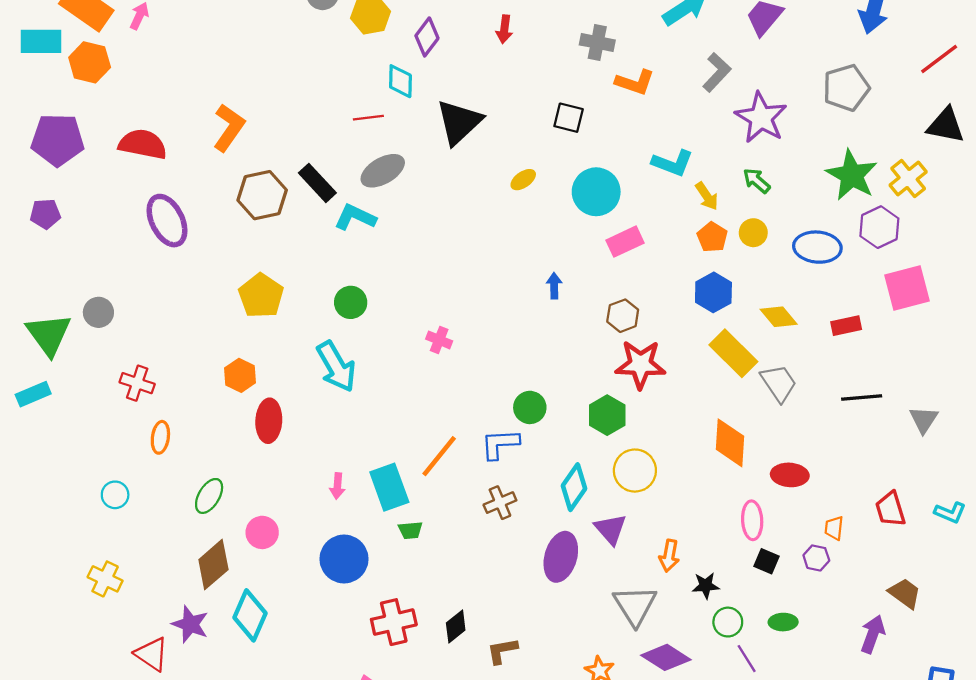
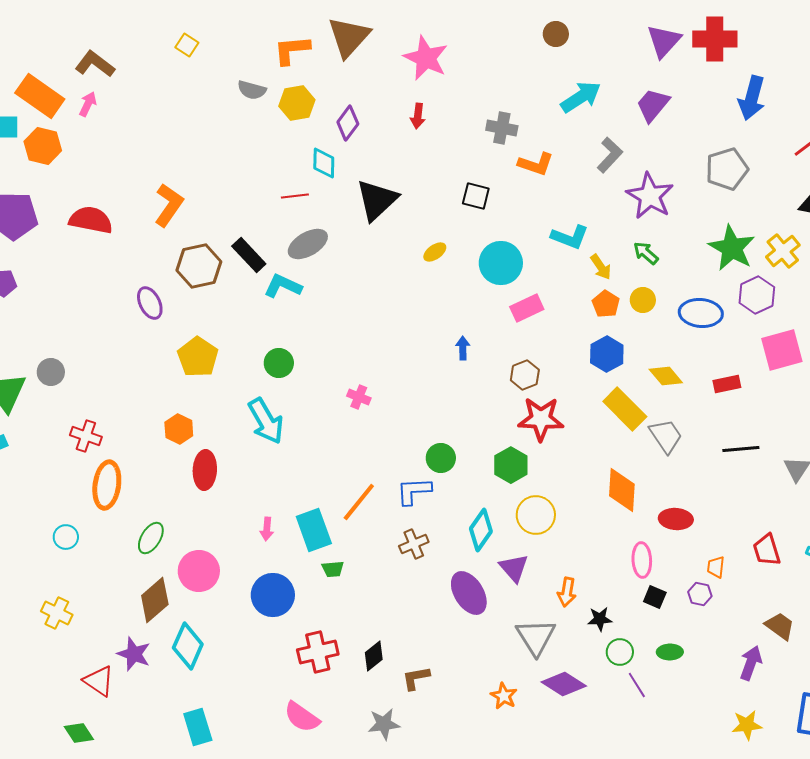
purple ellipse: (167, 221) -> (150, 303), moved, size x0.7
orange ellipse: (160, 437) -> (107, 485), size x1.6
pink circle: (262, 532) -> (199, 571), size x1.4
purple ellipse: (561, 557) -> (469, 593), turned -48

